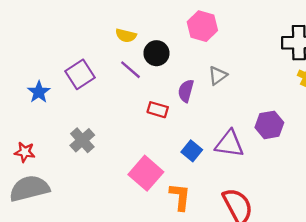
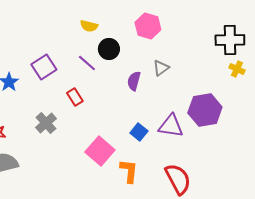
yellow semicircle: (126, 36) -> (89, 26), moved
red rectangle: (158, 110) -> (75, 97), moved, turned 42
purple hexagon: (269, 125) -> (205, 110), size x1.4

